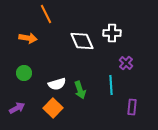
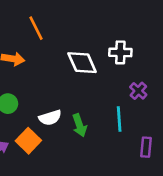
orange square: (53, 108) -> (28, 141), moved

